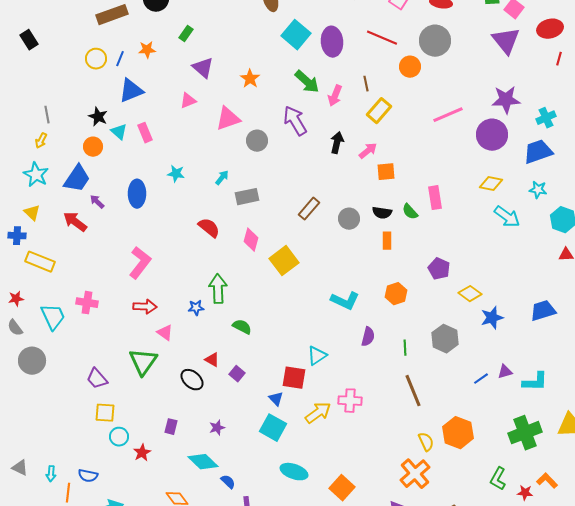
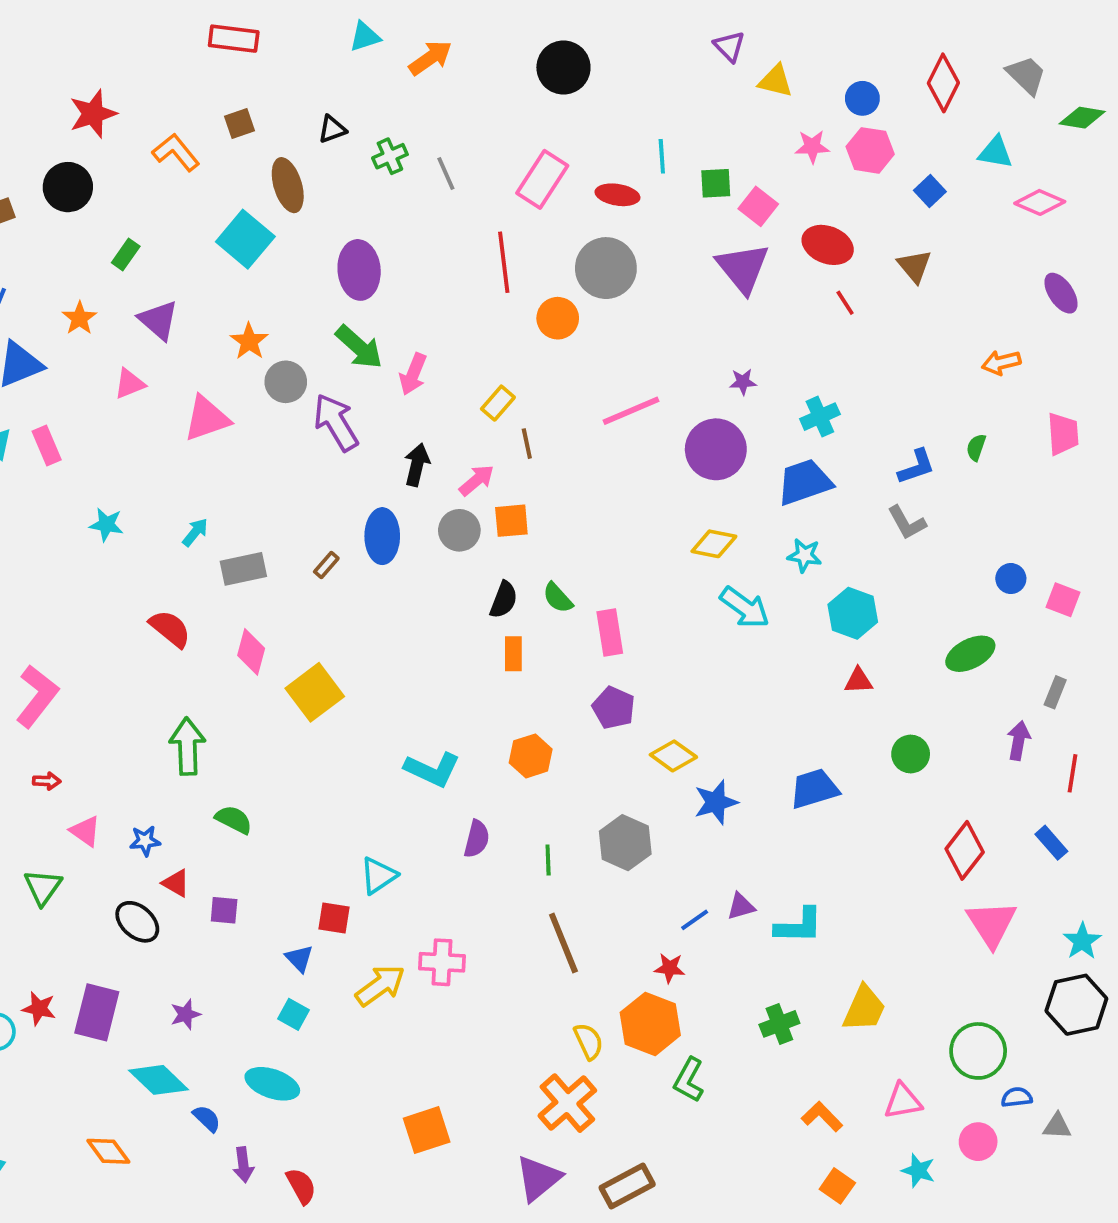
red ellipse: (550, 29) -> (828, 245), turned 35
cyan square: (296, 35) -> (245, 239), moved
red line: (382, 38) -> (504, 262), turned 60
purple ellipse: (332, 42) -> (359, 270), moved
orange star: (147, 50) -> (79, 318), moved, turned -30
red line: (559, 59) -> (845, 303), turned -48
brown line: (366, 84) -> (527, 444), moved
purple star: (506, 100) -> (743, 382), size x0.5
yellow rectangle: (379, 111) -> (498, 403), size x0.7
gray circle: (257, 141) -> (286, 382), moved
blue ellipse: (137, 194) -> (382, 536), moved
pink rectangle: (435, 198) -> (610, 633), moved
brown rectangle: (309, 209) -> (326, 565), moved, size x0.6
black semicircle: (382, 213) -> (504, 600), turned -78
gray circle: (349, 219) -> (459, 530), moved
red arrow: (145, 307) -> (47, 781), size x0.6
blue star: (196, 308) -> (145, 841), moved
green triangle: (143, 362) -> (43, 887), size x0.7
purple square: (237, 374) -> (224, 910), turned -35
red square: (294, 378) -> (334, 918), size x0.7
purple rectangle: (171, 427) -> (97, 1012), size x1.8
cyan square: (273, 428) -> (293, 1014), size x0.6
green cross: (525, 433) -> (779, 1024), size x0.6
red star: (142, 453) -> (39, 1009), moved, turned -30
cyan ellipse: (294, 472) -> (272, 1084), moved
green L-shape: (498, 479) -> (689, 1080), moved
orange square: (342, 488) -> (427, 1130), turned 30
red star: (525, 493) -> (670, 968), moved

